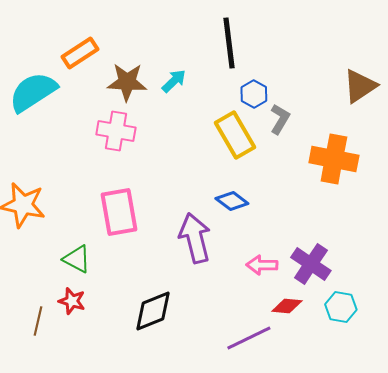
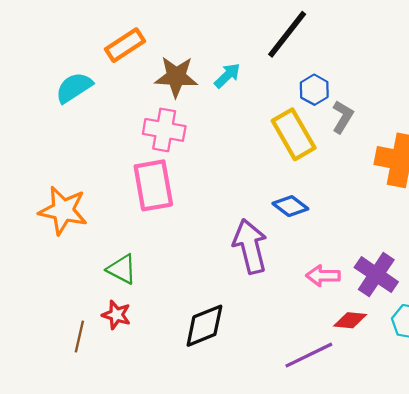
black line: (229, 43) -> (287, 34), turned 45
cyan semicircle: (33, 92) -> (74, 88), size x0.7
pink rectangle: (119, 212) -> (153, 185), moved

